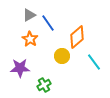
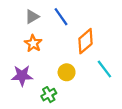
blue line: (48, 23) -> (61, 17), moved
yellow circle: (62, 56) -> (67, 72), moved

